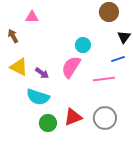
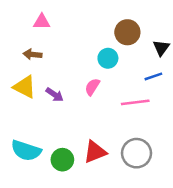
brown circle: (109, 12) -> (127, 32), moved
brown arrow: (13, 36) -> (33, 54), moved, turned -56
pink semicircle: (71, 67) -> (92, 87), size x0.6
cyan semicircle: (38, 97) -> (26, 151), moved

